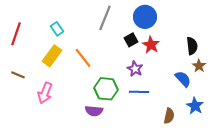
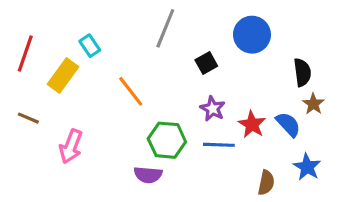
blue circle: (145, 17) -> (252, 35), moved
red star: (151, 45) -> (252, 124), moved
yellow rectangle: (52, 56) -> (63, 76), moved

